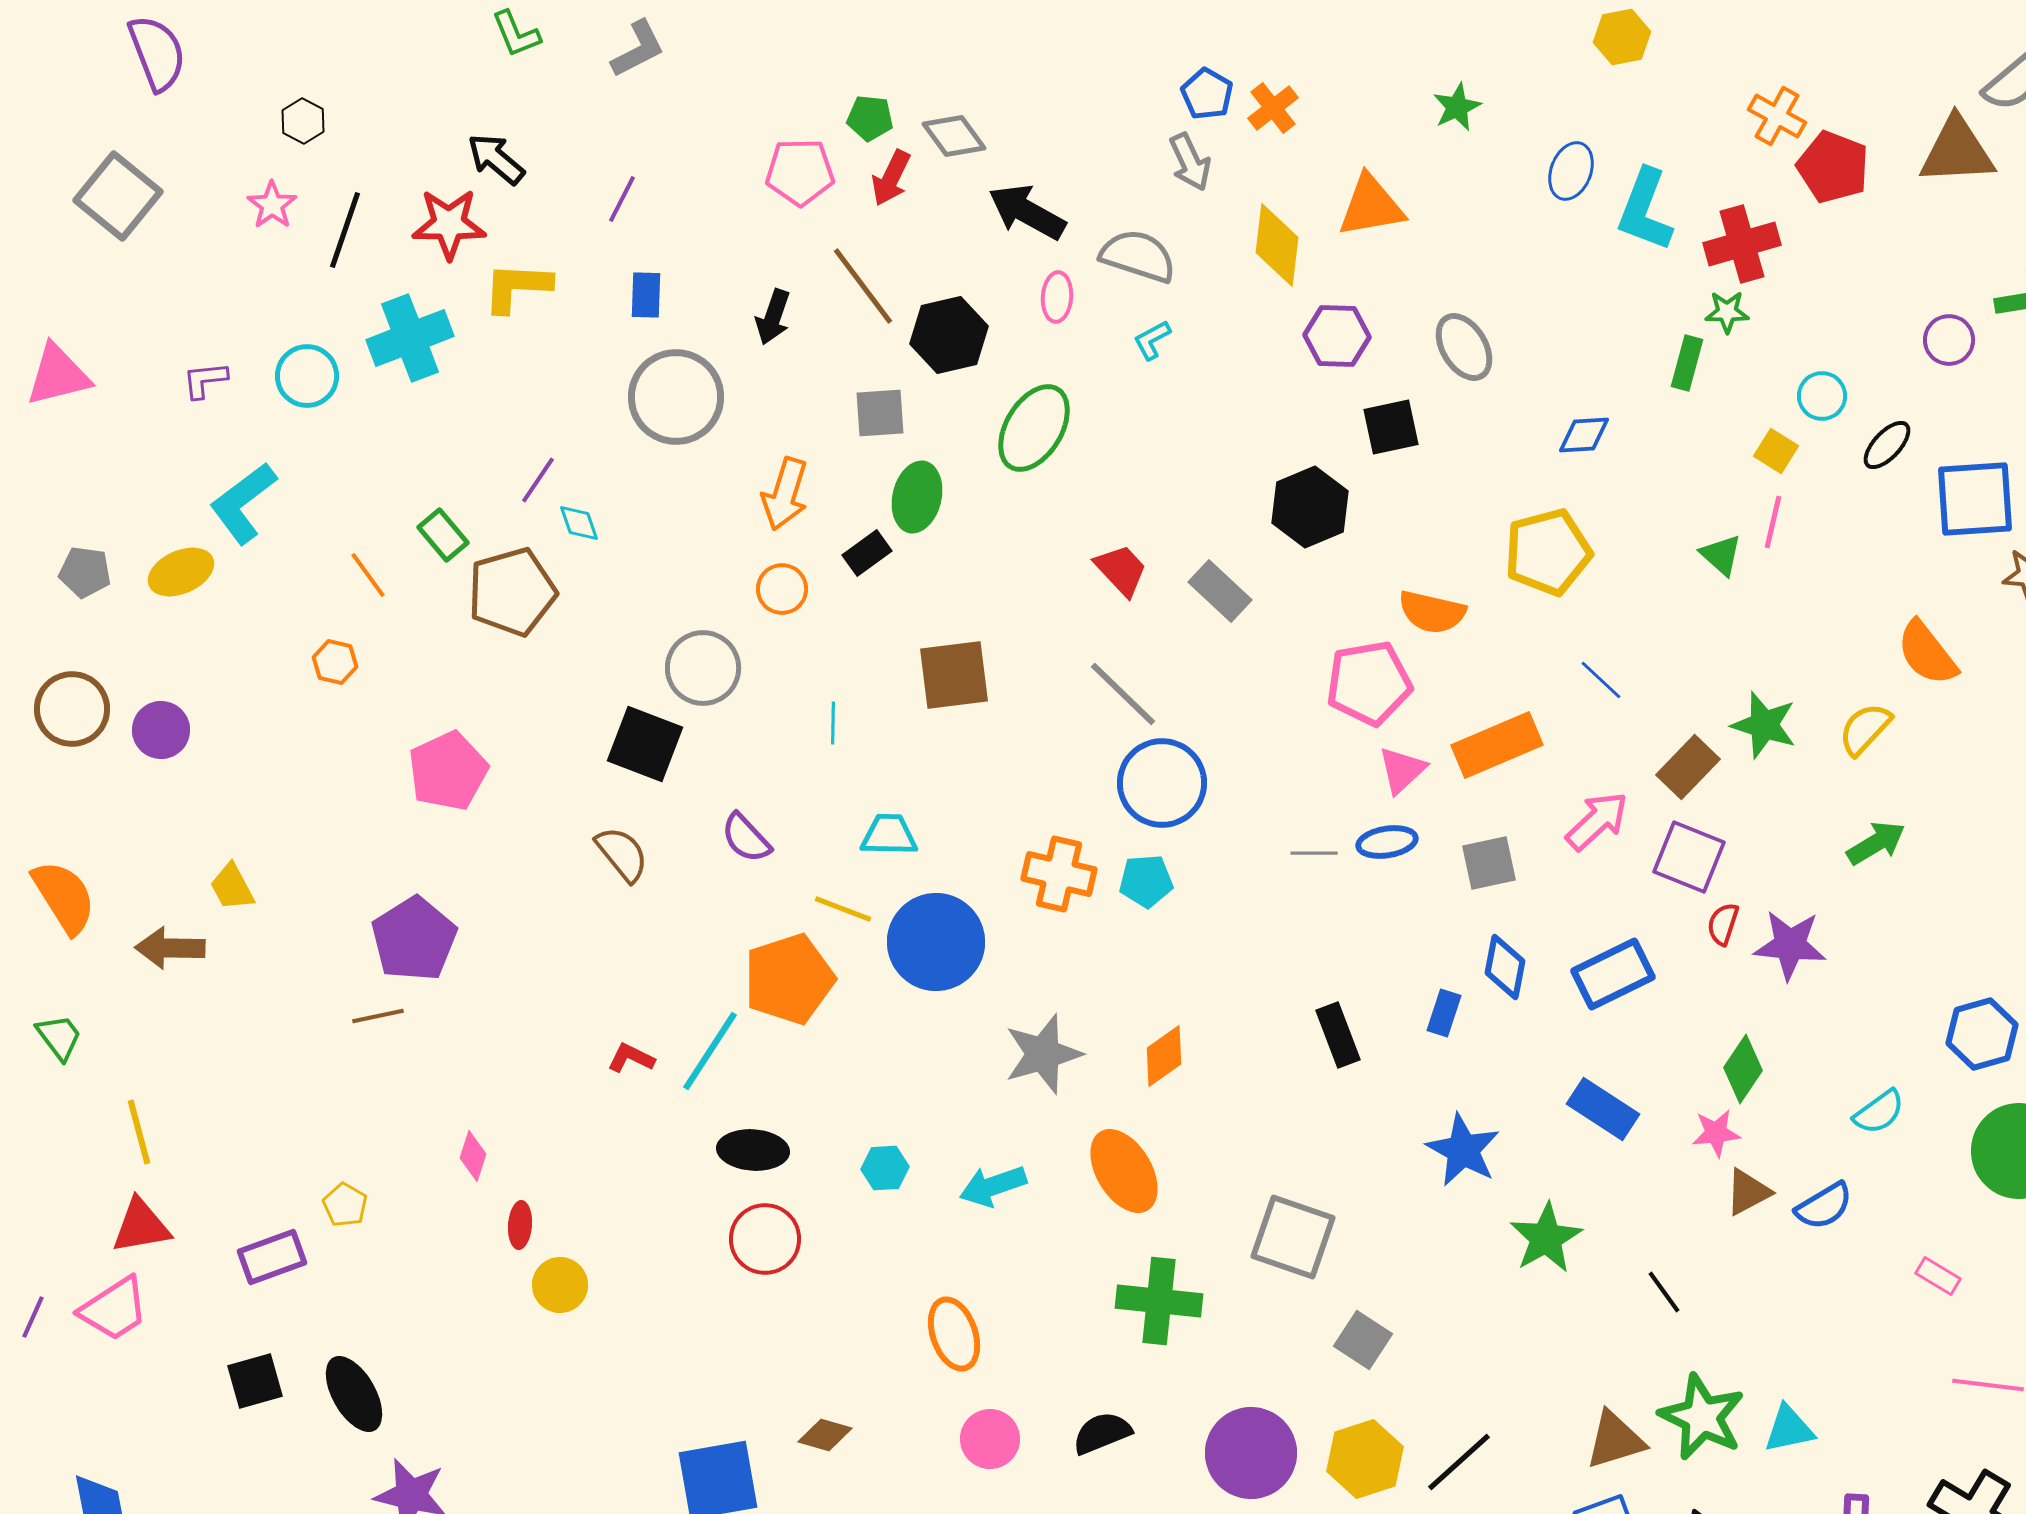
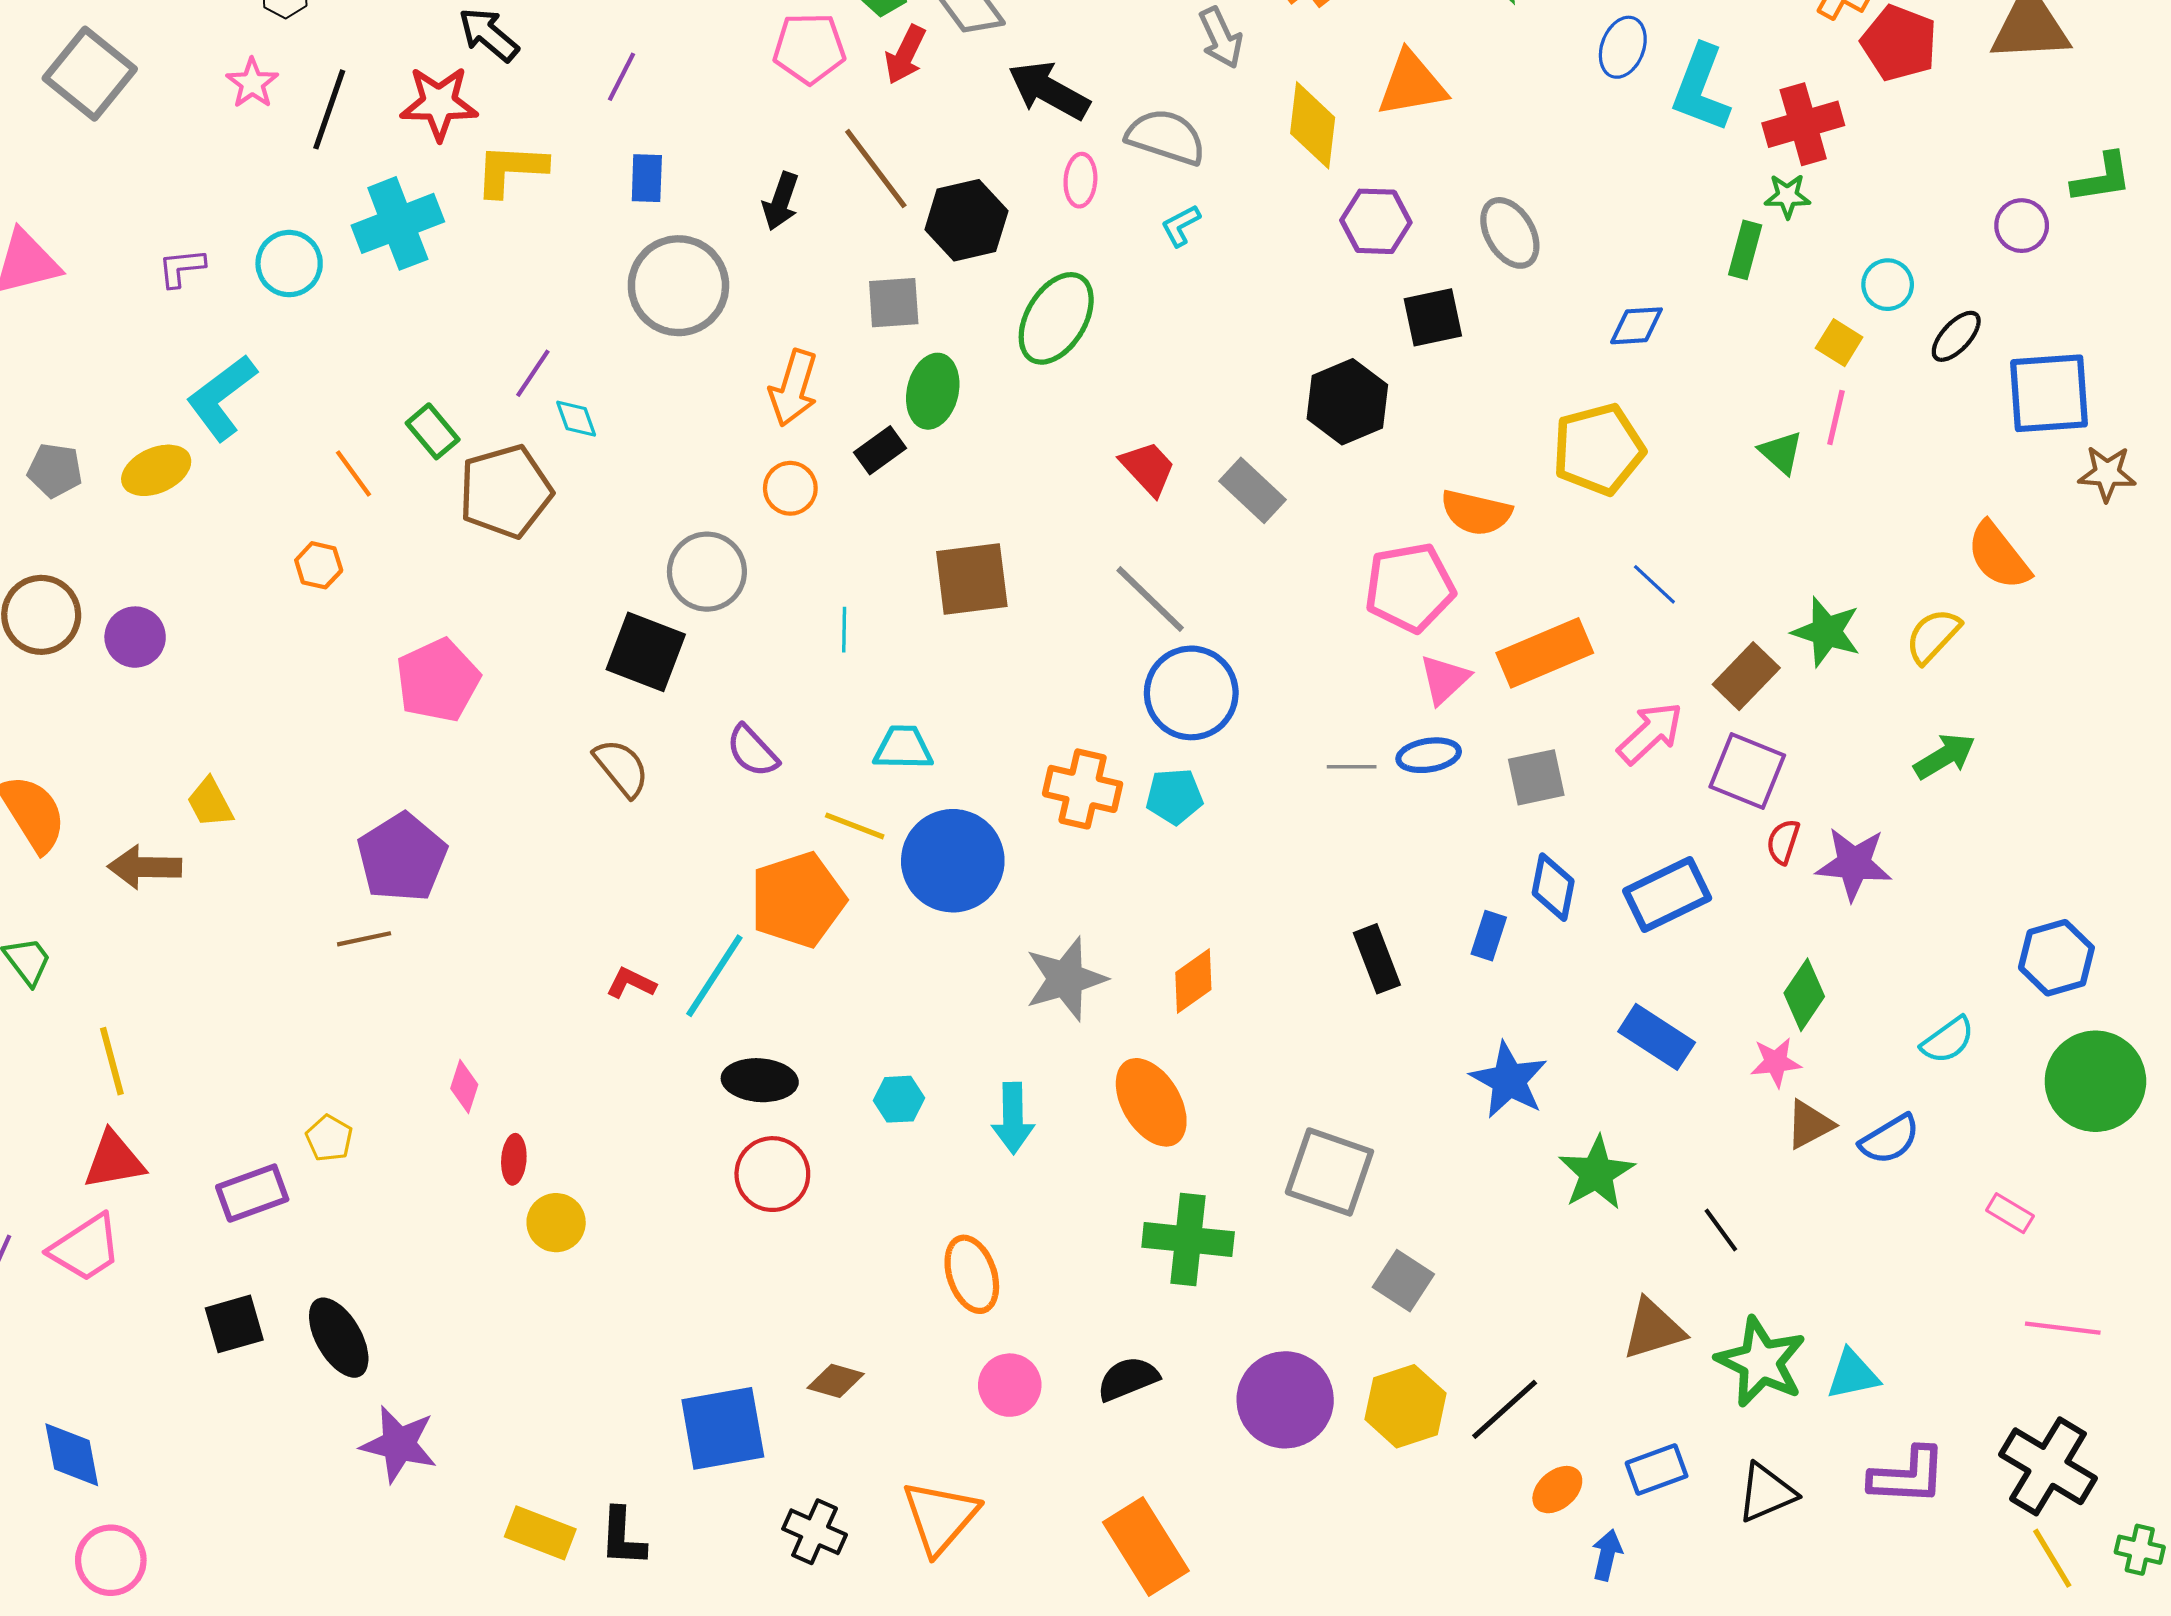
cyan arrow: (993, 1186) -> (1013, 1118), turned -72
brown triangle: (1615, 1440) -> (1653, 1329), moved

